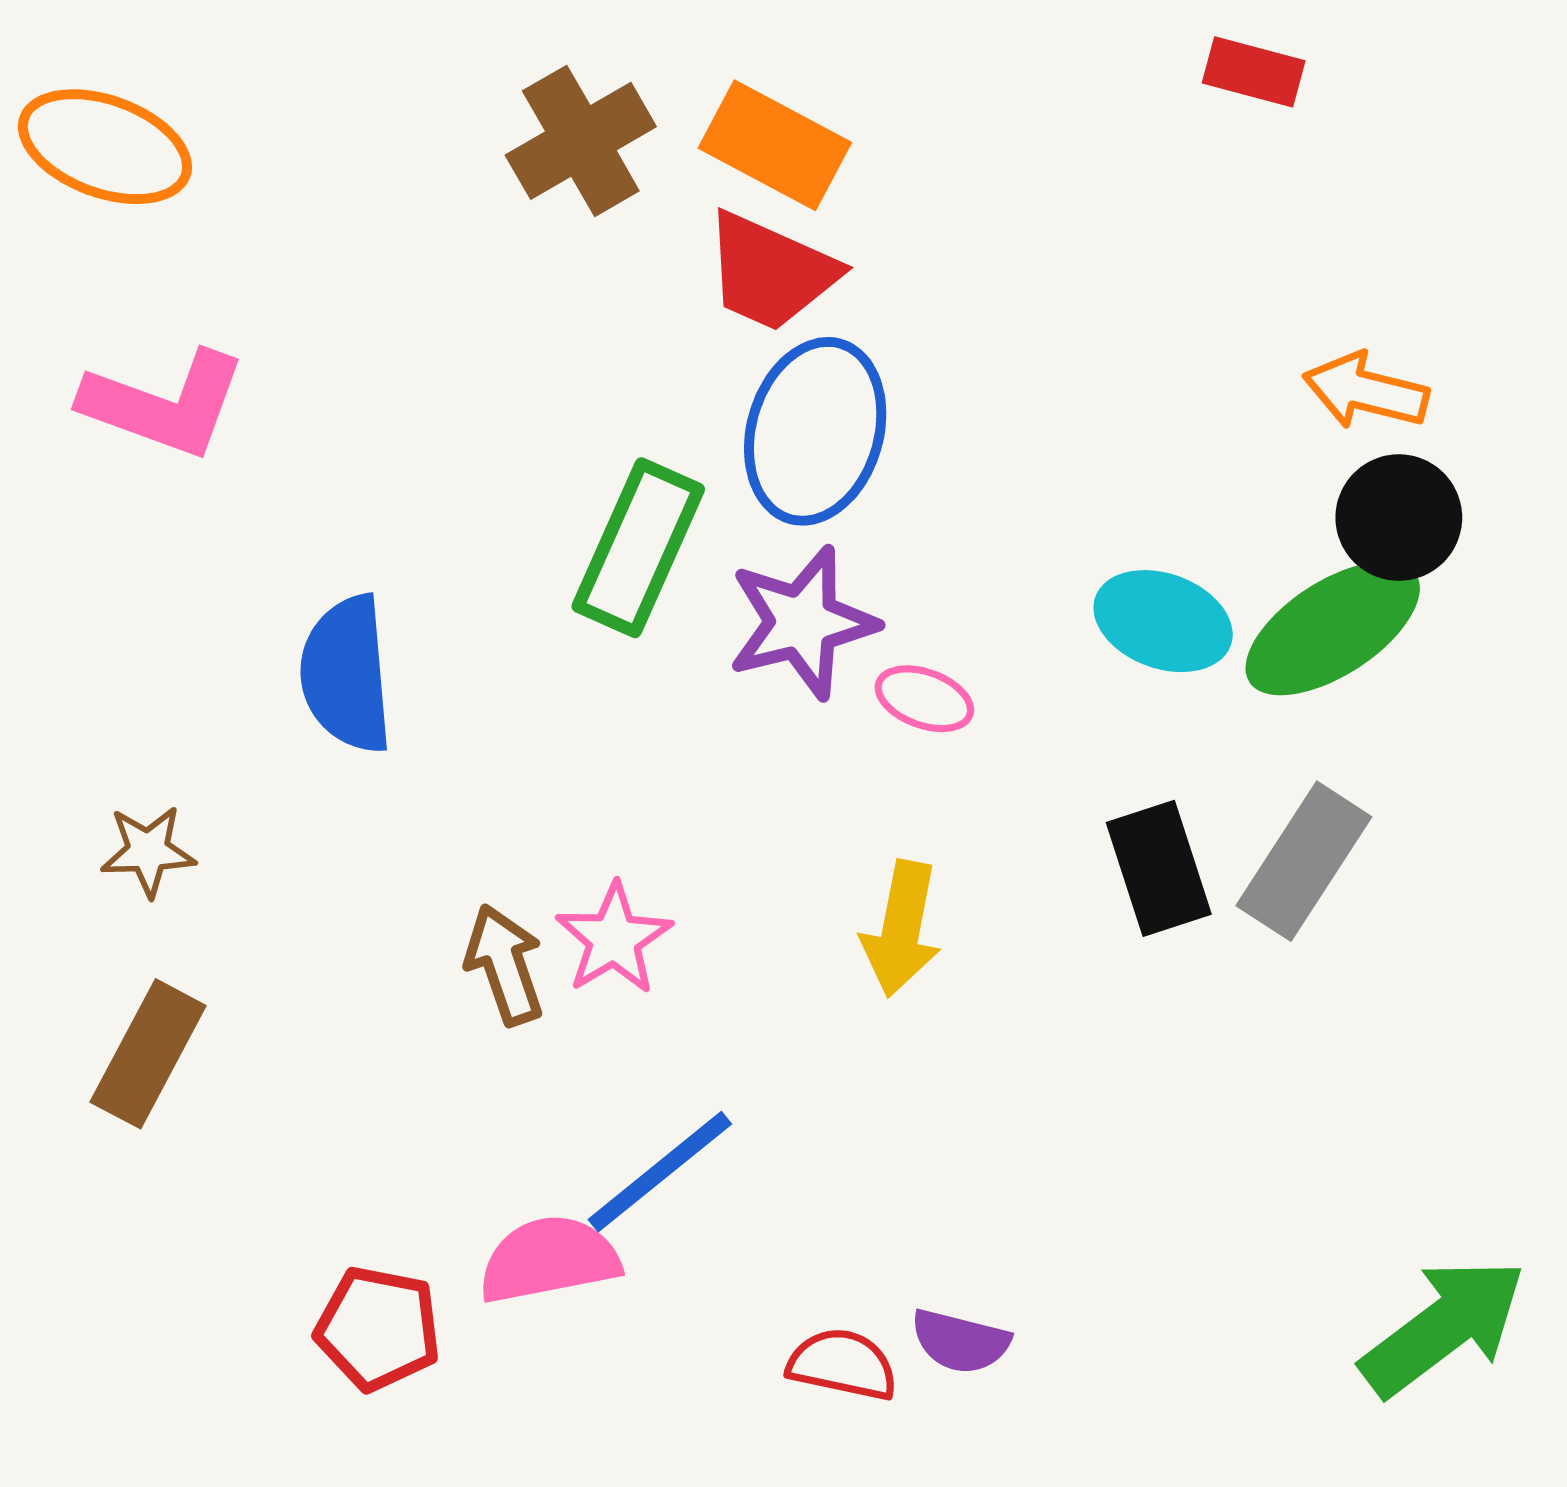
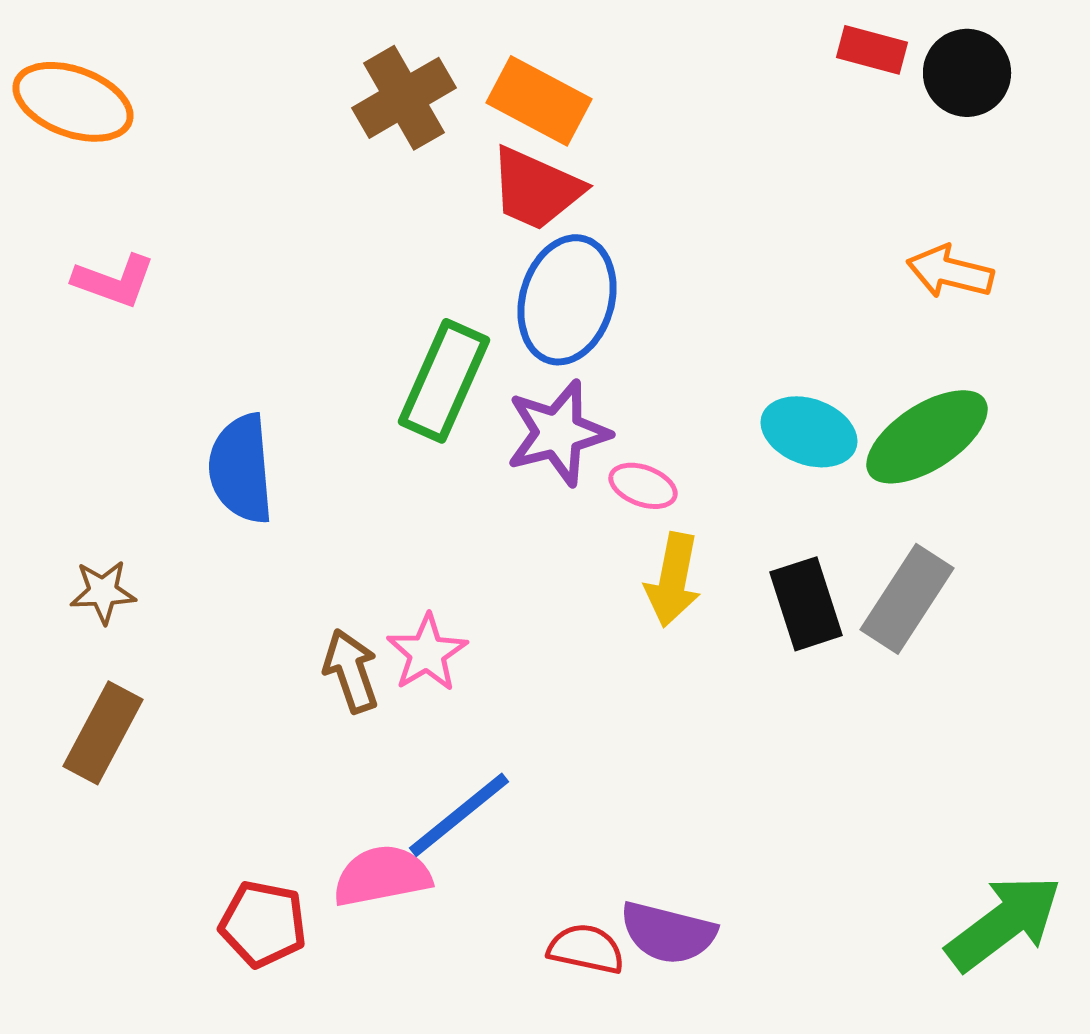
pink L-shape: (164, 404) -> (114, 281), size x0.7
black circle: (1399, 518) -> (967, 73), moved
yellow arrow: (901, 929) -> (673, 580), moved
purple semicircle: (960, 1341) -> (668, 933), size x1.4

